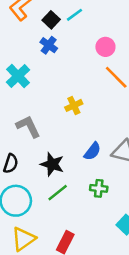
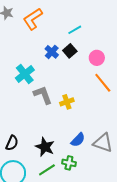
black square: (51, 20) -> (70, 51), moved
gray L-shape: (28, 127) -> (43, 95), moved
green cross: (99, 188) -> (69, 163), moved

